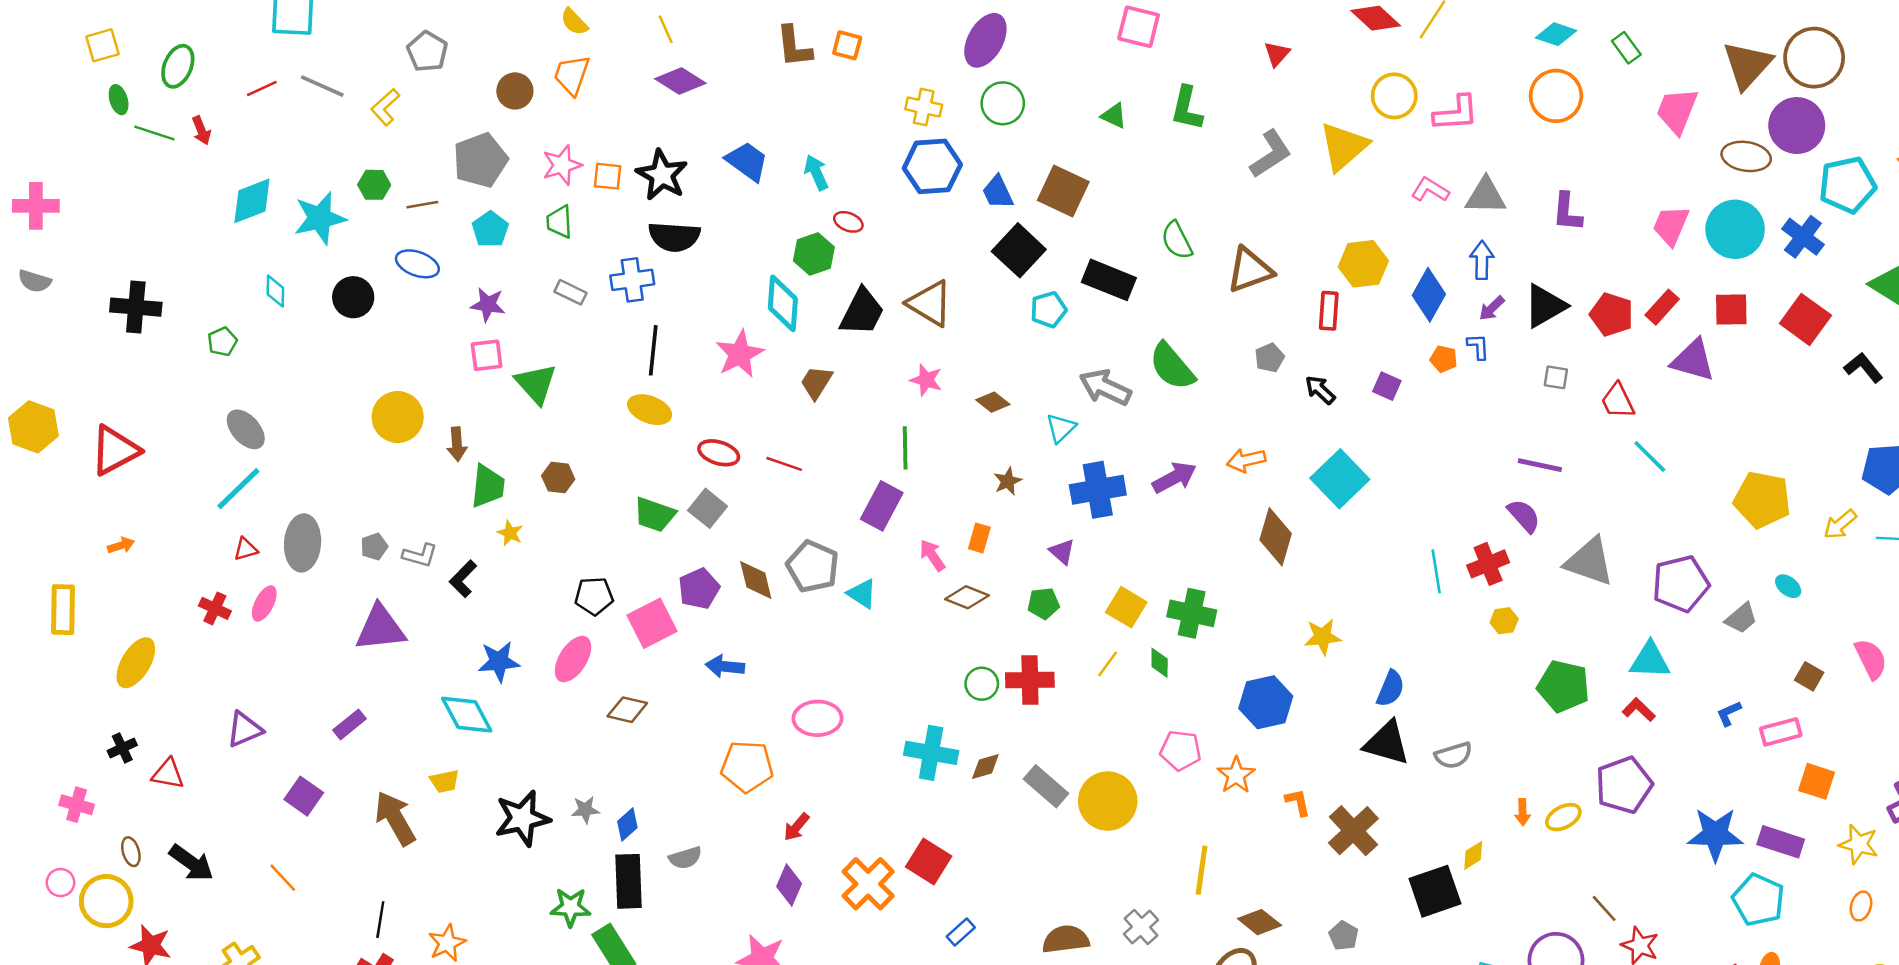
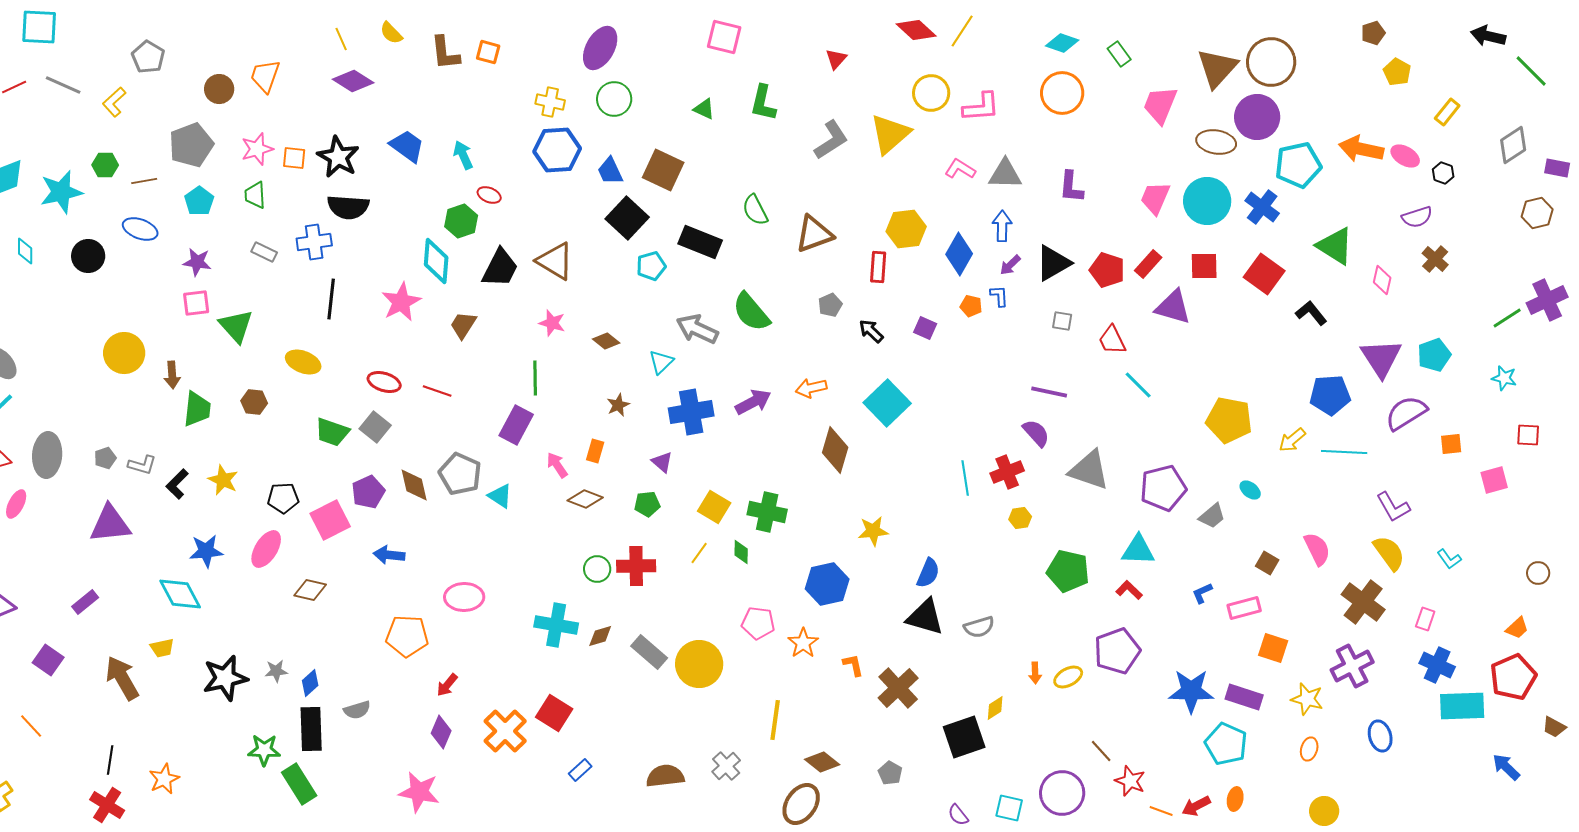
yellow semicircle: (574, 22) -> (391, 33), moved
yellow ellipse: (650, 410) -> (303, 362), moved
yellow star: (510, 533) -> (223, 480), moved, size x1.4

